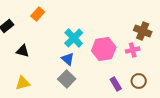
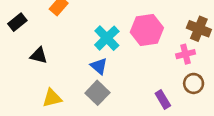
pink hexagon: (104, 49) -> (147, 30), moved
brown circle: (139, 81) -> (194, 83), moved
yellow triangle: (23, 83) -> (52, 98), moved

